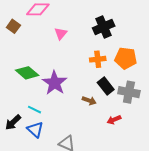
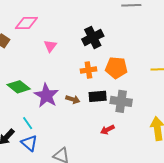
black rectangle: (106, 86) -> (98, 96), turned -54
brown arrow: (89, 101) -> (73, 99), moved
cyan line: (35, 110) -> (28, 123), turned 32

